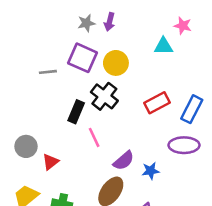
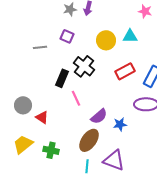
cyan triangle: (163, 46) -> (130, 36), moved
purple square: (83, 58) -> (67, 36), size x0.6
yellow circle: (116, 63) -> (106, 40), moved
red triangle: (50, 162) -> (42, 117), turned -48

